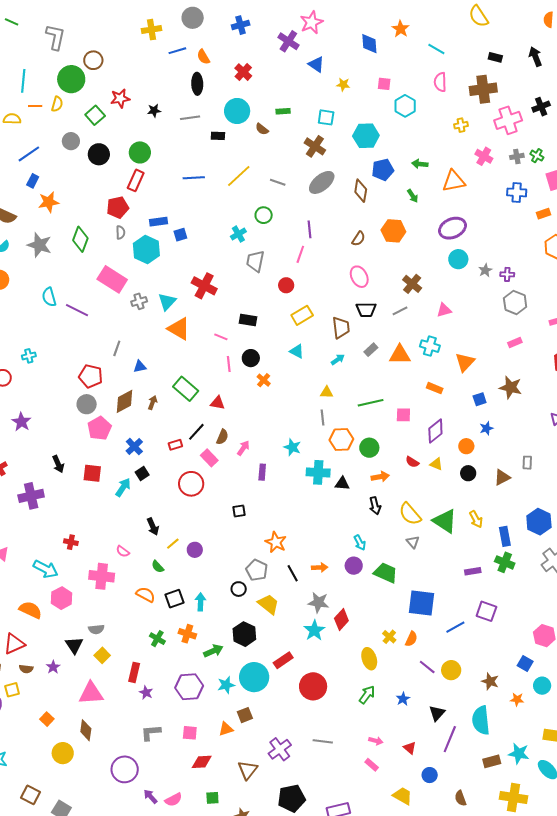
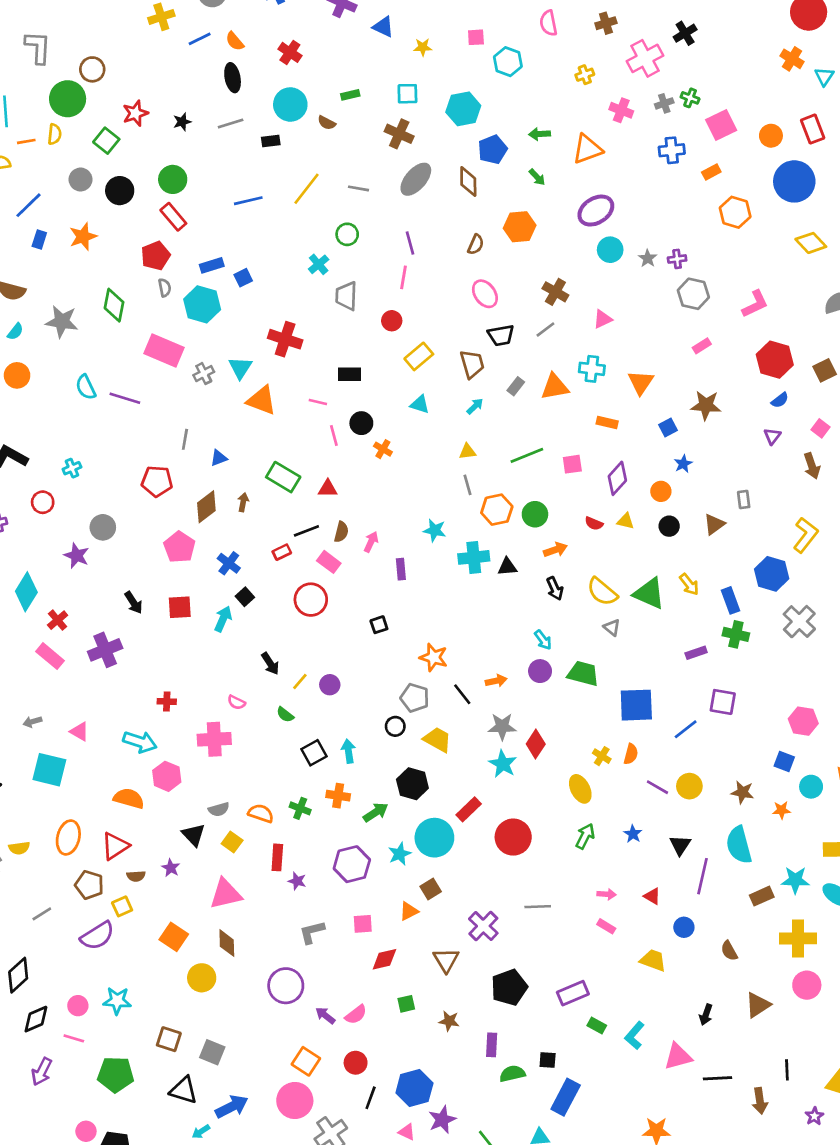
brown cross: (483, 89) -> (606, 23), size x0.6
red rectangle: (136, 180) -> (173, 217), turned -55
orange star: (49, 202) -> (83, 237), moved
gray circle: (87, 404) -> (103, 527), moved
black line: (196, 432) -> (306, 531), turned 36
orange semicircle: (146, 595) -> (261, 813), moved
orange square: (47, 719) -> (174, 937), size x1.5

